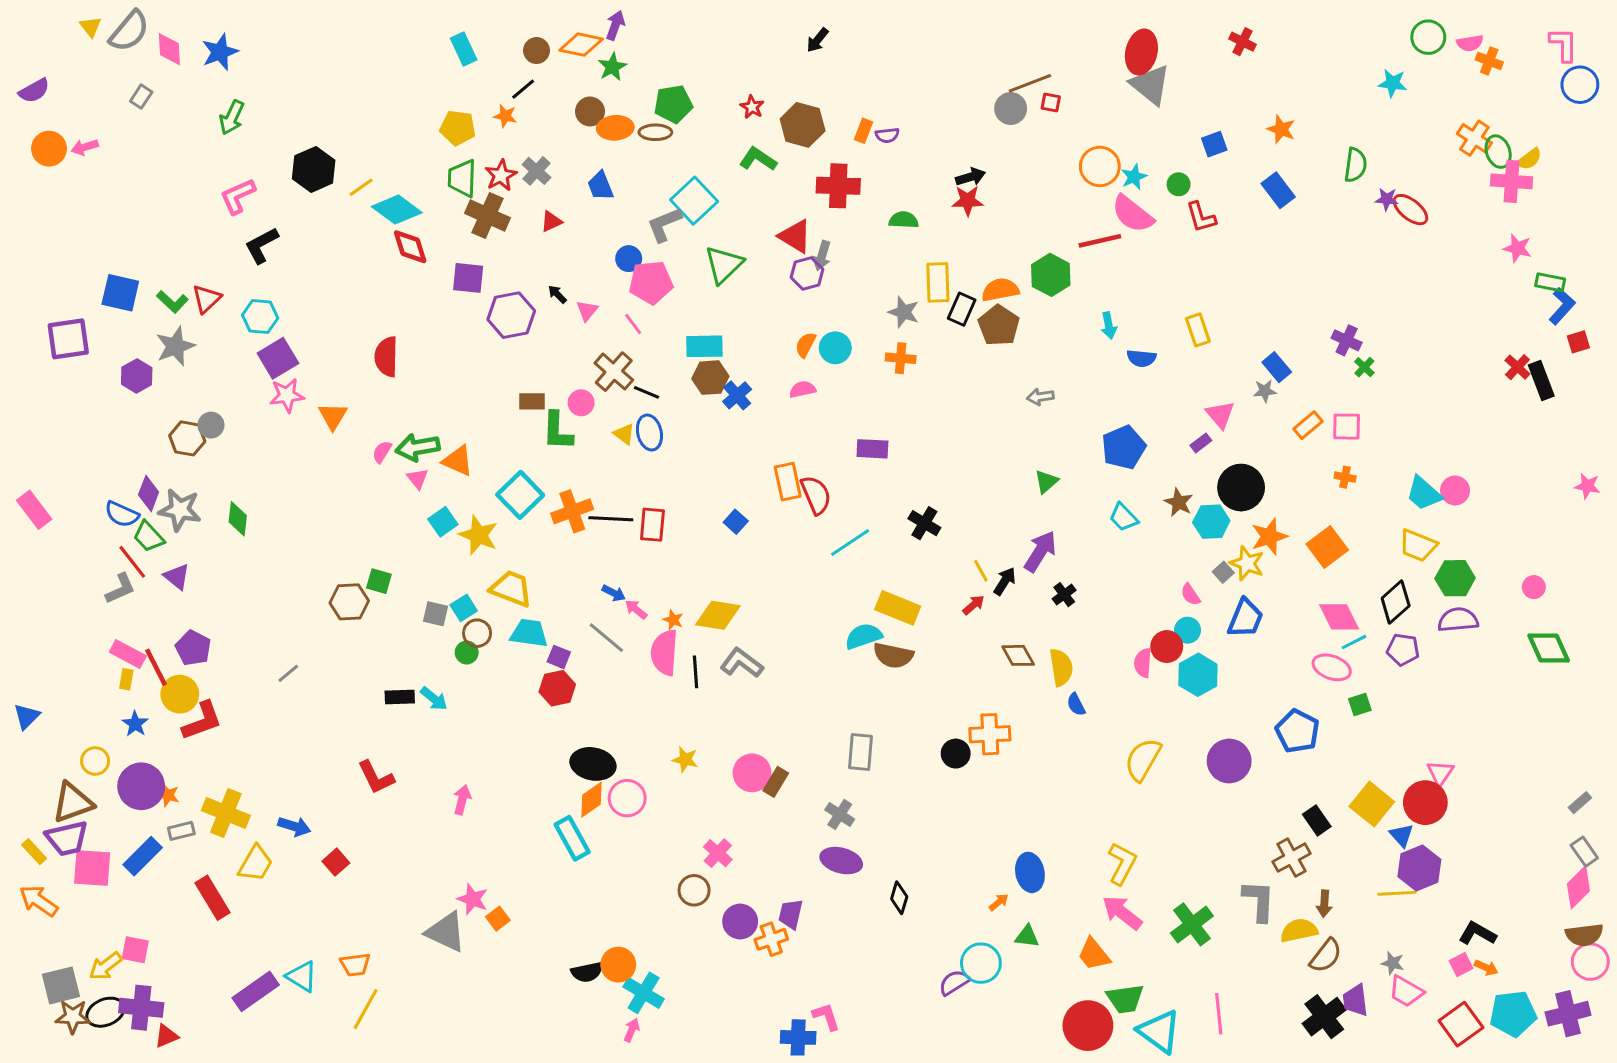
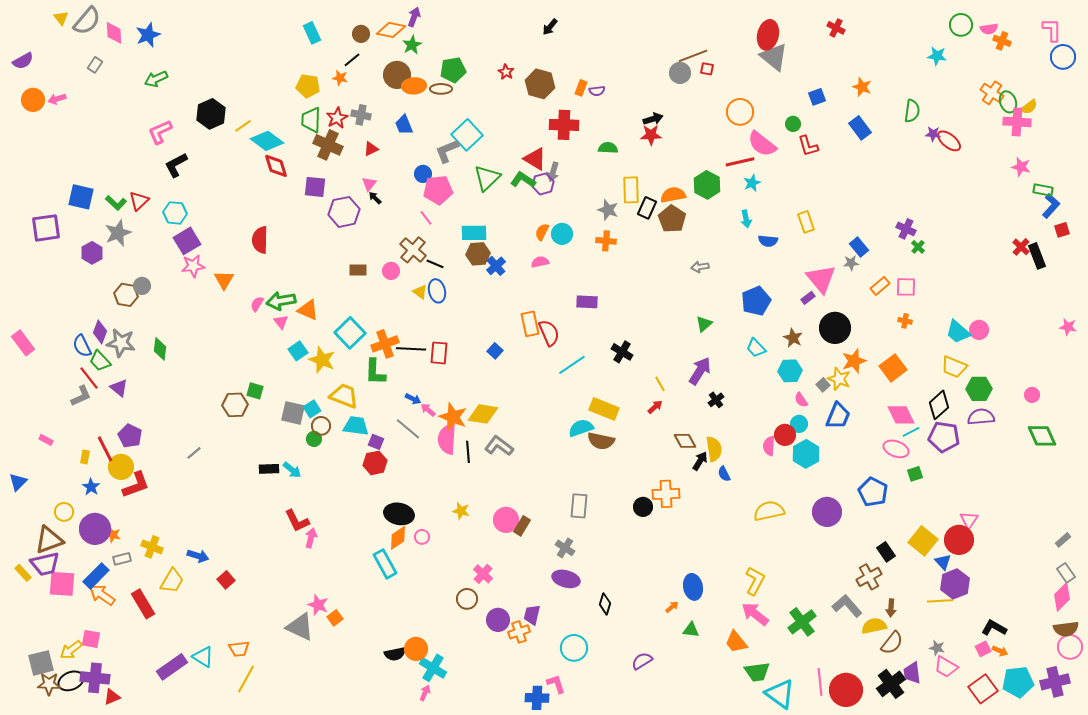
brown circle: (590, 111) -> (397, 75), size x1.4
green arrow: (232, 117) -> (156, 79), turned 40
green L-shape: (758, 159) -> (523, 180), moved
gray cross: (537, 171) -> (361, 115), turned -30
cyan star: (1134, 177) -> (752, 183), moved
pink triangle: (587, 311) -> (369, 184), moved
pink triangle: (1220, 415) -> (821, 279), size x1.5
green L-shape: (557, 431) -> (375, 372), moved
blue semicircle: (122, 514) -> (82, 346), turned 40
cyan hexagon: (1211, 522) -> (790, 371), moved
black arrow: (1005, 581) -> (700, 461), moved
gray square: (435, 614) -> (293, 413), size x1.4
orange star: (673, 620) -> (453, 417), size x2.0
purple pentagon: (1403, 650) -> (944, 437), size x1.4
pink rectangle: (128, 654) -> (46, 440), moved, size x0.6
yellow semicircle: (1143, 759) -> (769, 511), turned 48
red L-shape: (376, 777) -> (297, 521), moved
pink circle: (627, 798) -> (422, 537), size x0.6
yellow cross: (226, 813) -> (152, 547), size x0.7
orange arrow: (39, 901) -> (102, 595), moved
gray L-shape: (1259, 901) -> (847, 606), turned -44
cyan circle: (981, 963) -> (574, 648), moved
red circle: (1088, 1026) -> (846, 690), moved

